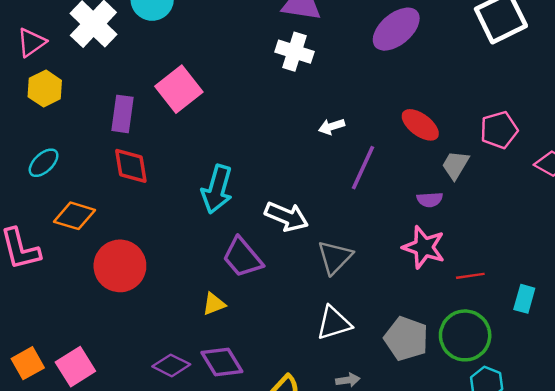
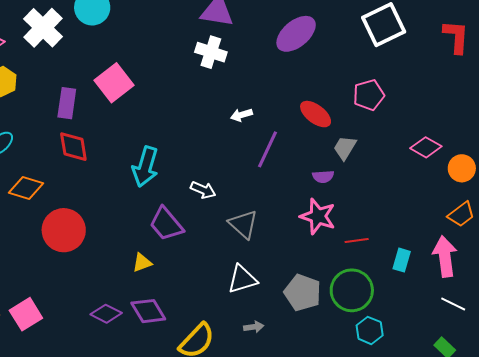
pink pentagon: (499, 130) -> (369, 95), moved
white arrow: (286, 217) -> (203, 190), size x0.7
gray triangle: (335, 257) -> (243, 224), turned -32

